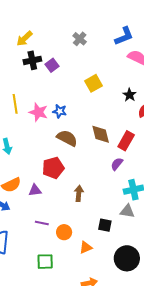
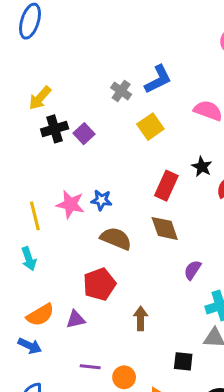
blue L-shape: (124, 36) -> (158, 79), moved
yellow square: (93, 83) -> (150, 127), moved
yellow line: (15, 104) -> (35, 216), moved
red rectangle: (126, 141) -> (166, 186), moved

